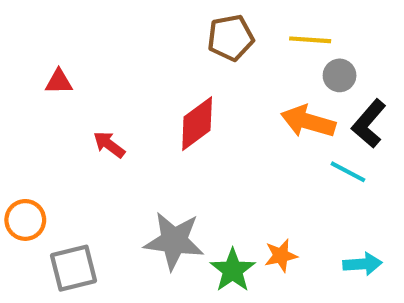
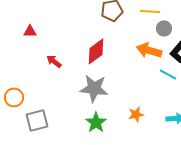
gray star: (174, 241) -> (94, 88), moved
green star: (233, 270) -> (96, 122), moved

